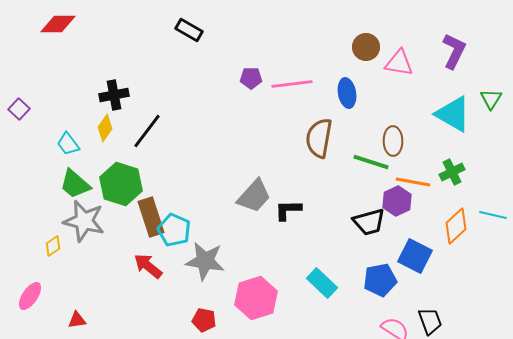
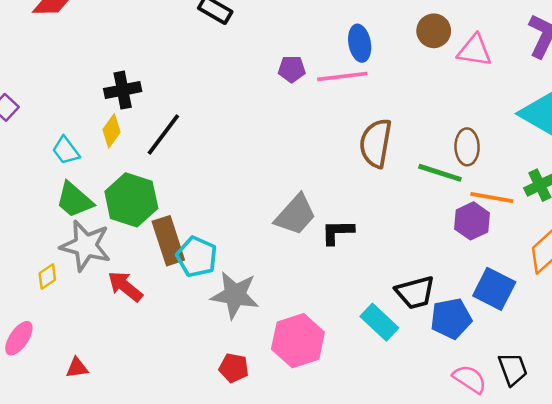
blue ellipse: (347, 93) -> (360, 43), moved
black trapezoid: (369, 222) -> (415, 293), moved
red arrow: (148, 266) -> (125, 286), moved

